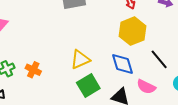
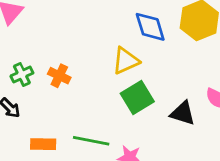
blue diamond: (122, 64) -> (150, 27), moved

